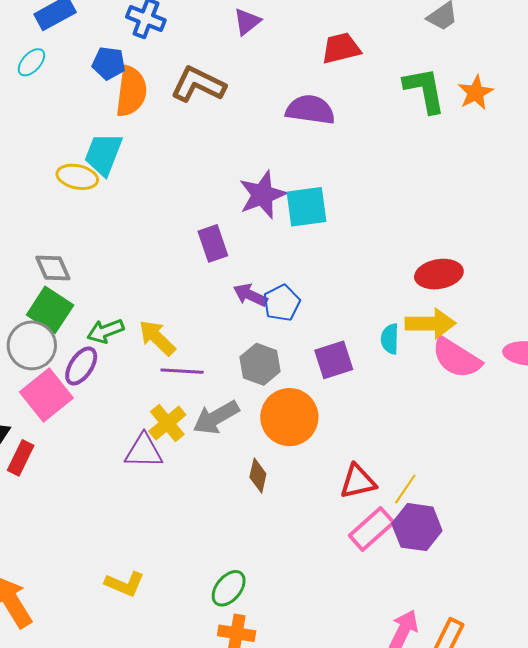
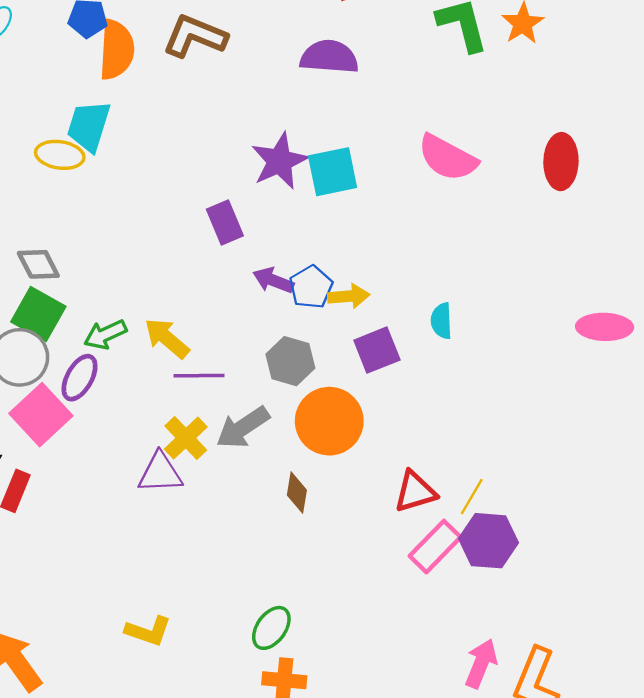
red ellipse: (439, 274) -> (561, 162), moved, turned -75
yellow arrow: (430, 323) -> (349, 296), moved, size x0.7
pink semicircle: (456, 358) -> (448, 158), moved

